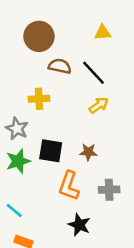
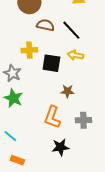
yellow arrow: (99, 105) -> (75, 55), turned -133
black square: (51, 151) -> (51, 63), moved
green star: (18, 161) -> (13, 98), turned -30
black star: (79, 225) -> (60, 147), turned -30

